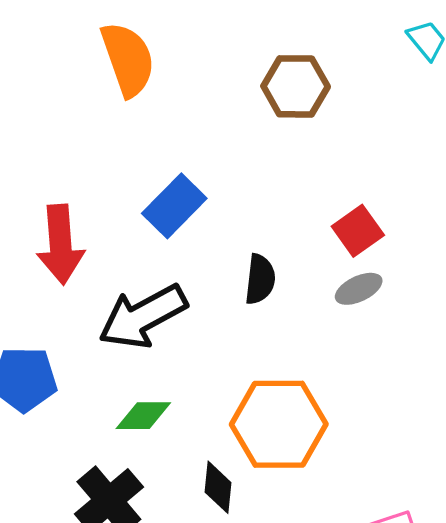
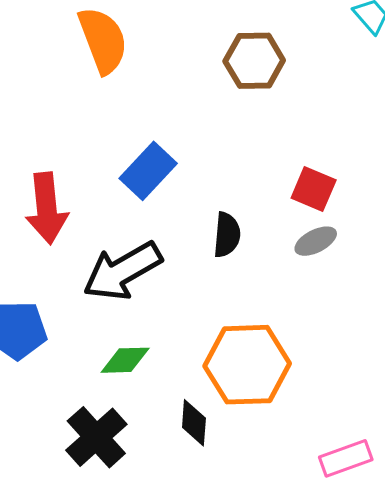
red square: (358, 231) -> (314, 189), turned -30

